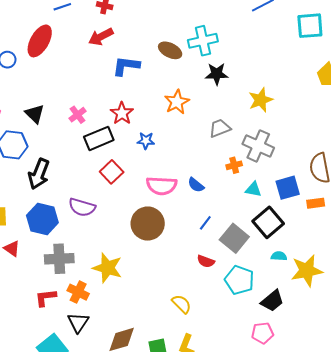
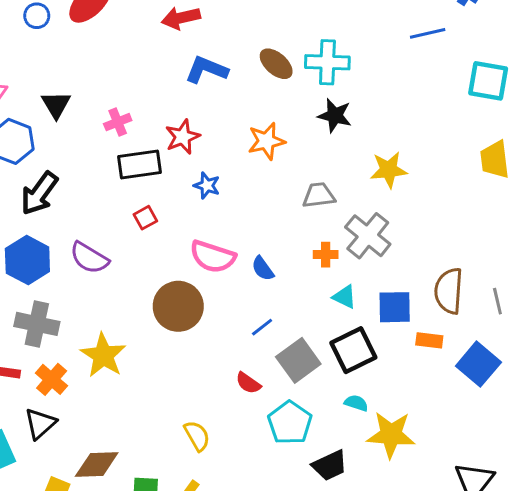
red square: (112, 172) -> (145, 218), size x0.7

